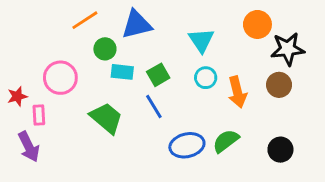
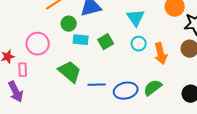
blue line: (154, 106) -> (97, 85), moved, turned -60

